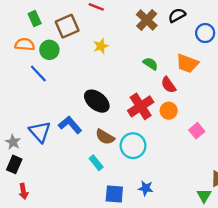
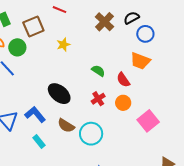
blue circle: (205, 33) -> (145, 34), moved
green semicircle: (150, 64) -> (98, 71), moved
red cross: (141, 106) -> (98, 99), size x0.6
pink square: (197, 131) -> (148, 121), size x1.5
cyan rectangle: (96, 163) -> (39, 141), moved

